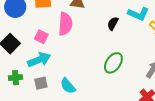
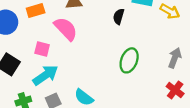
pink semicircle: (65, 24) -> (66, 29), turned -35

